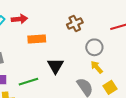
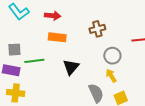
red arrow: (19, 19) -> (53, 16), moved
green line: (28, 82) -> (34, 61), moved

